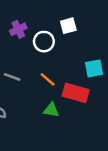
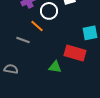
orange line: (48, 79) -> (37, 26), moved

